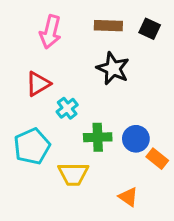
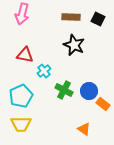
pink arrow: (50, 32) -> (22, 14), moved
red triangle: (38, 84) -> (25, 55), turned 42
green cross: (98, 137) -> (64, 90), turned 30
yellow trapezoid: (73, 174) -> (21, 124), moved

